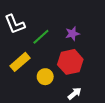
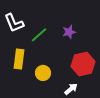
yellow rectangle: (20, 62) -> (19, 59), turned -42
red hexagon: (70, 62) -> (83, 64), moved

